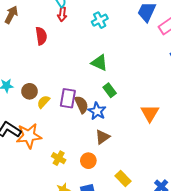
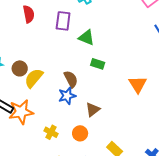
green rectangle: (110, 90) -> (98, 64), turned -32
purple rectangle: (68, 98) -> (63, 21), moved
yellow semicircle: (43, 102) -> (34, 78), size x1.5
blue star: (97, 111) -> (67, 96), moved, turned 30

